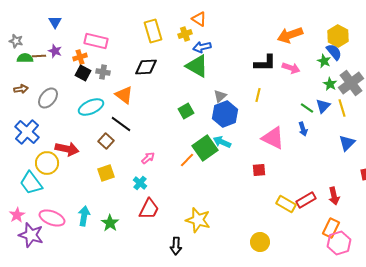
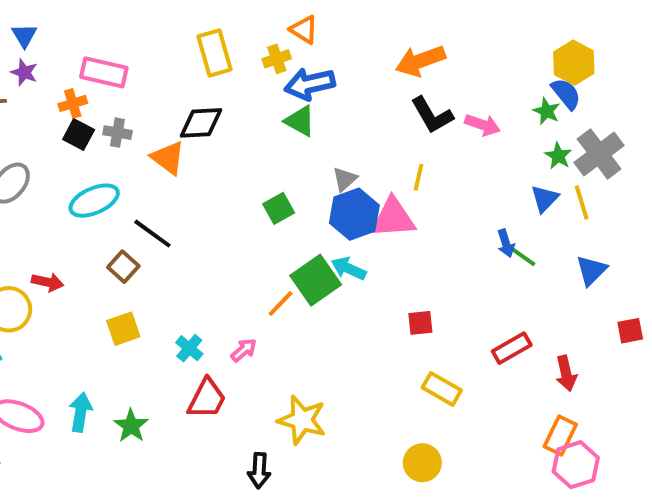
orange arrow: (290, 35) -> (420, 61), moved
blue arrow: (202, 47) -> (310, 84), size x1.4
purple star: (55, 51) -> (24, 72), moved
black L-shape: (265, 63) -> (432, 115), turned 60
green triangle: (197, 66) -> (300, 121), size x0.7
orange triangle: (124, 95) -> (168, 158), moved
green line: (307, 108) -> (523, 257), moved
pink triangle: (273, 138) -> (393, 218), moved, turned -30
red arrow: (67, 149) -> (48, 282), size x0.7
pink arrow: (148, 158) -> (244, 350), moved
red rectangle: (306, 200) -> (512, 348), moved
yellow rectangle: (286, 204) -> (442, 389), moved

